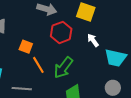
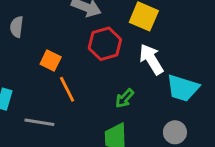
white arrow: (93, 40) -> (151, 59), size x1.5
green arrow: (63, 68) -> (125, 98), moved, size x0.6

